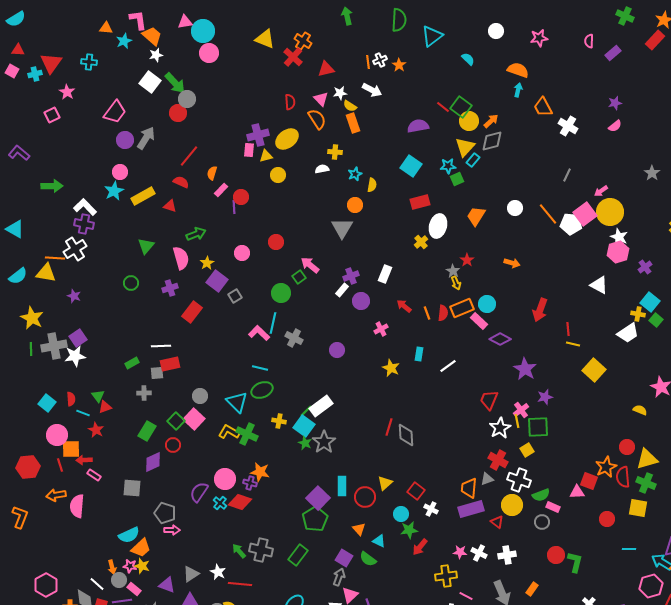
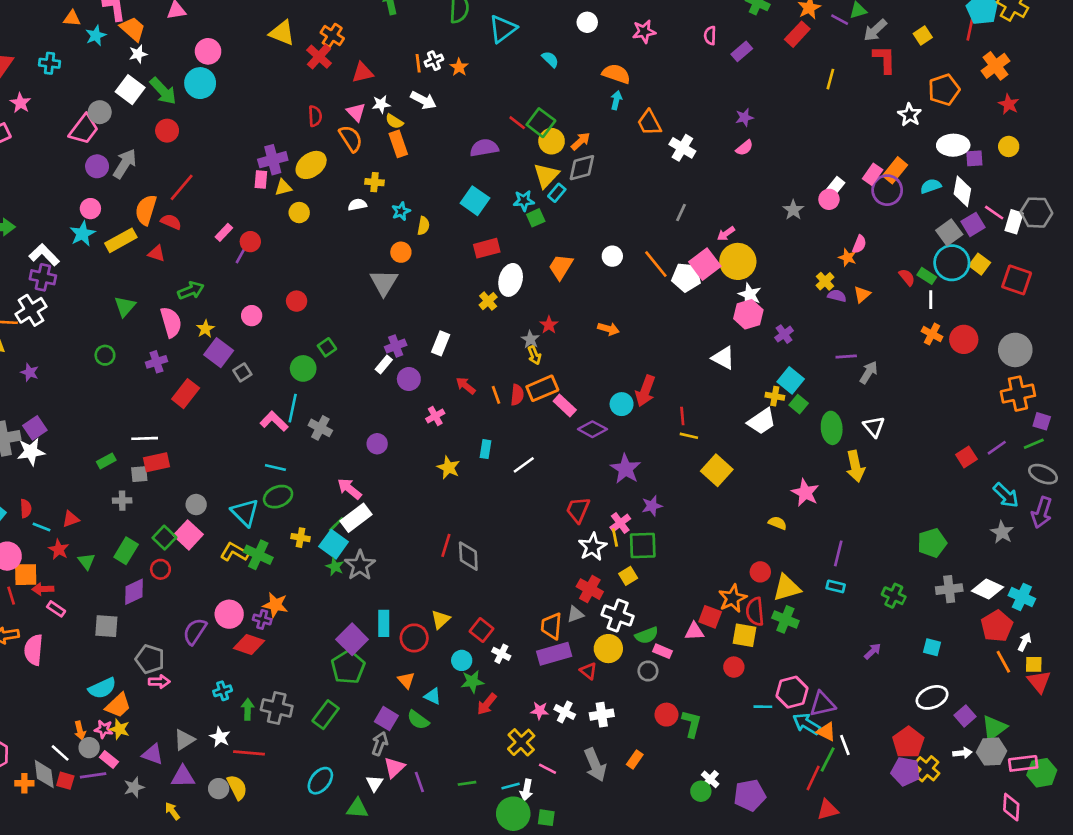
cyan circle: (203, 31) -> (200, 83), moved
gray circle: (187, 99) -> (100, 112), moved
orange semicircle: (212, 173) -> (146, 210), moved, size x1.6
purple line: (234, 207) -> (241, 255), turned 32
pink arrow: (310, 265) -> (349, 489), moved
cyan circle: (487, 304) -> (622, 404), moved
green triangle: (98, 396) -> (86, 561), moved
cyan cross: (220, 503) -> (223, 691), moved, turned 32
yellow square: (638, 508) -> (744, 635), moved
green arrow: (239, 551) -> (248, 709), turned 42
yellow cross: (446, 576) -> (521, 742), turned -35
pink hexagon: (651, 586) -> (792, 692), moved

